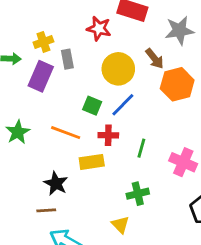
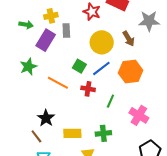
orange hexagon: (177, 84) -> (131, 72), moved
green star: (18, 132) -> (28, 67), moved
yellow rectangle: (92, 162) -> (72, 133), moved
brown line: (46, 210) -> (36, 136), turned 48

